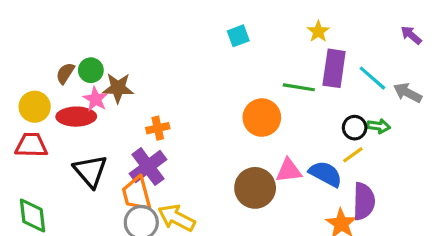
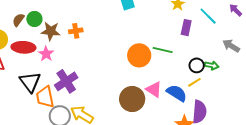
purple rectangle: (334, 68) -> (186, 28), size x0.7
cyan line: (372, 78) -> (208, 16), moved
green line: (299, 87) -> (163, 50), moved
pink star: (95, 99) -> (46, 54), moved
orange cross: (158, 128) -> (76, 31), moved
pink triangle: (289, 170) -> (154, 89), turned 36
orange trapezoid: (137, 194) -> (45, 97), moved

